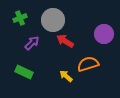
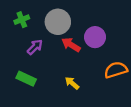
purple circle: (104, 34) -> (95, 37), moved
orange semicircle: (88, 64) -> (116, 70), moved

